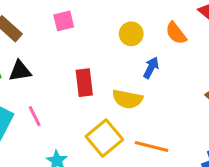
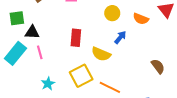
orange semicircle: (176, 33) -> (141, 19), turned -42
black triangle: (20, 71) -> (32, 32), moved

